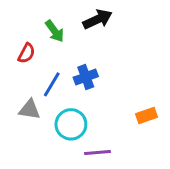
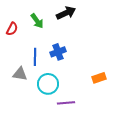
red semicircle: (27, 53) -> (12, 29), moved
blue line: (52, 84) -> (35, 57), turned -30

